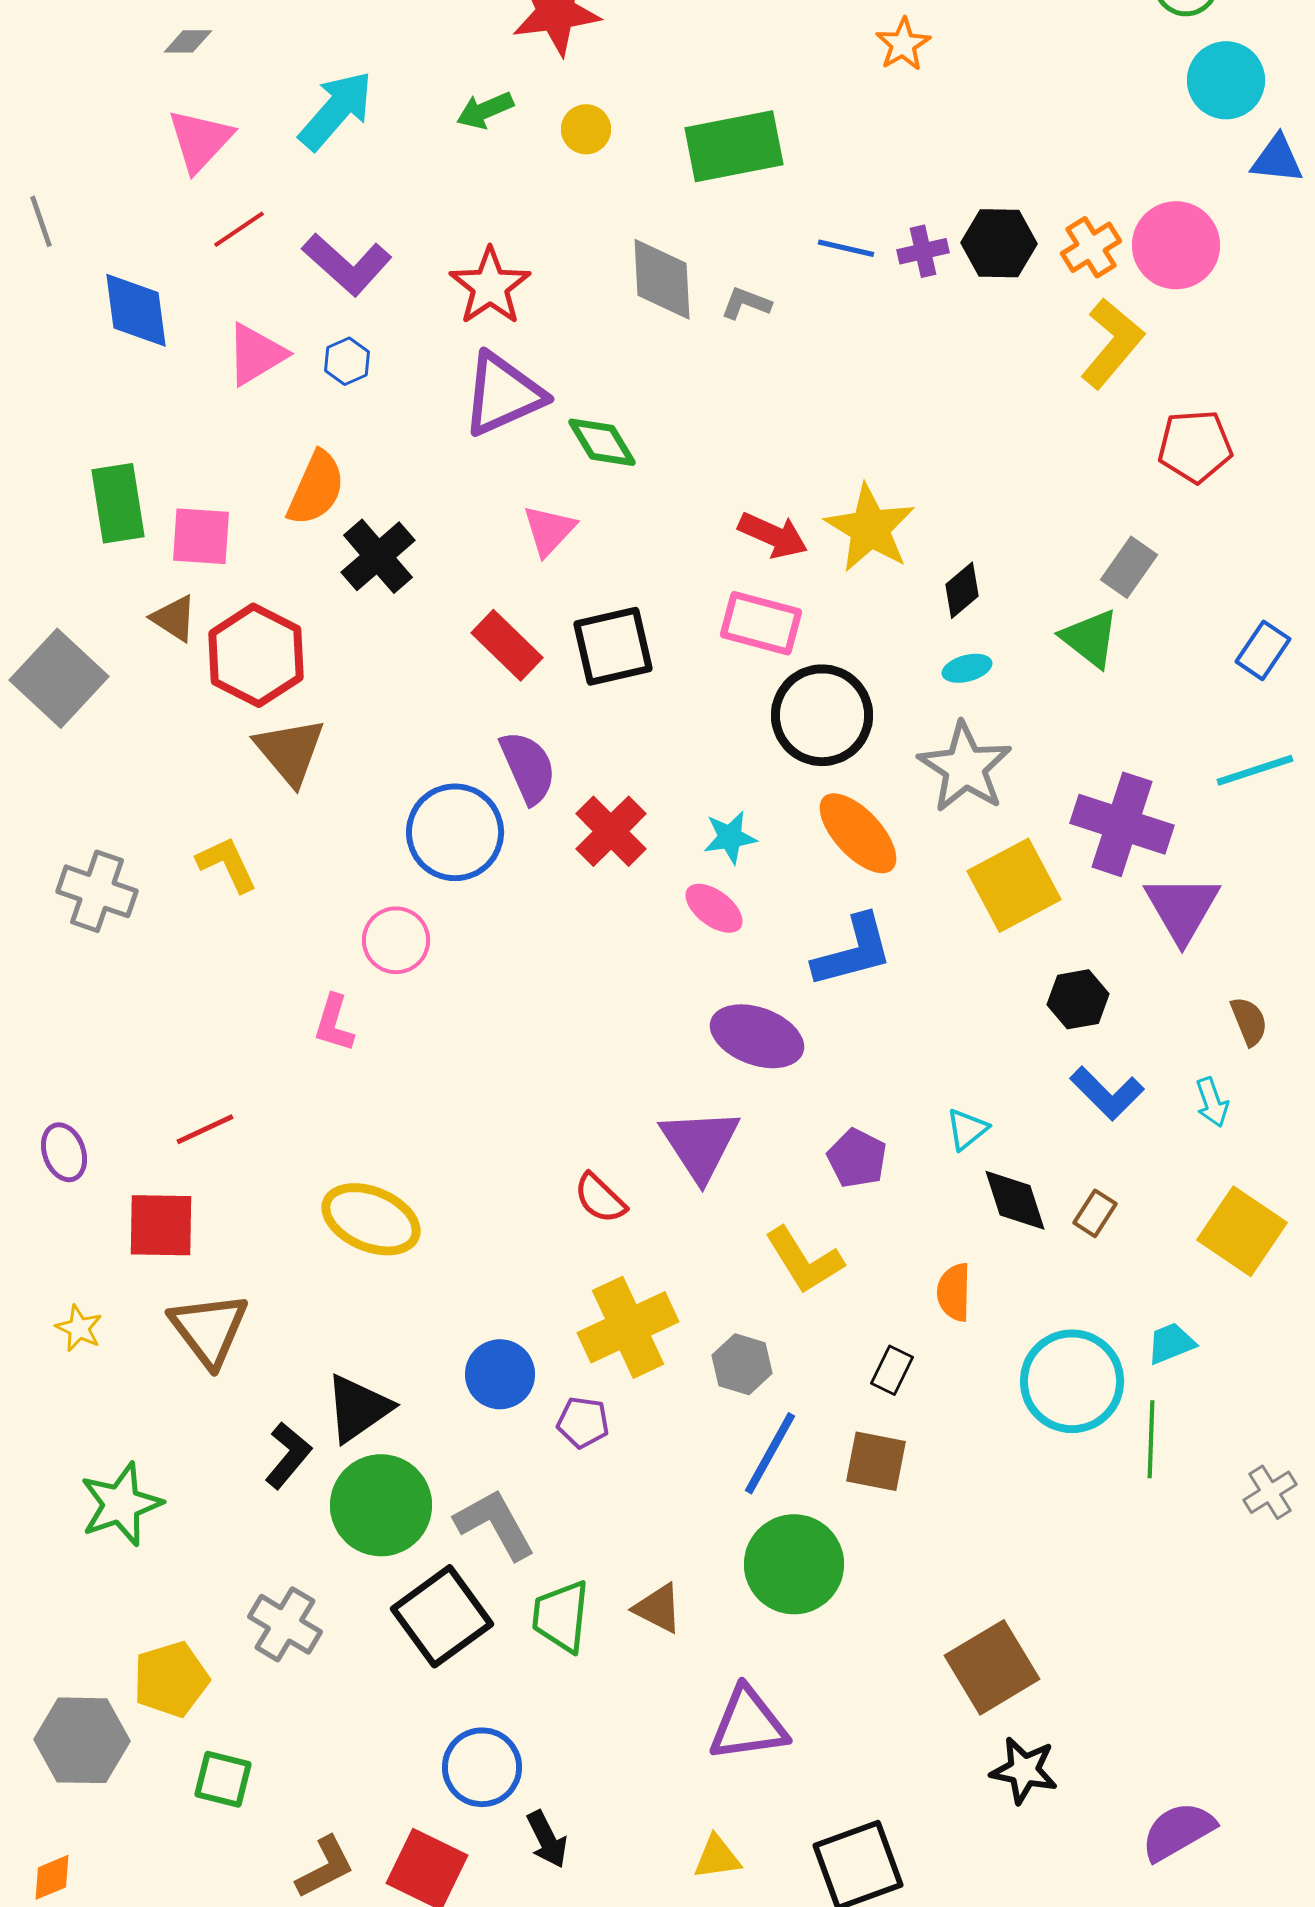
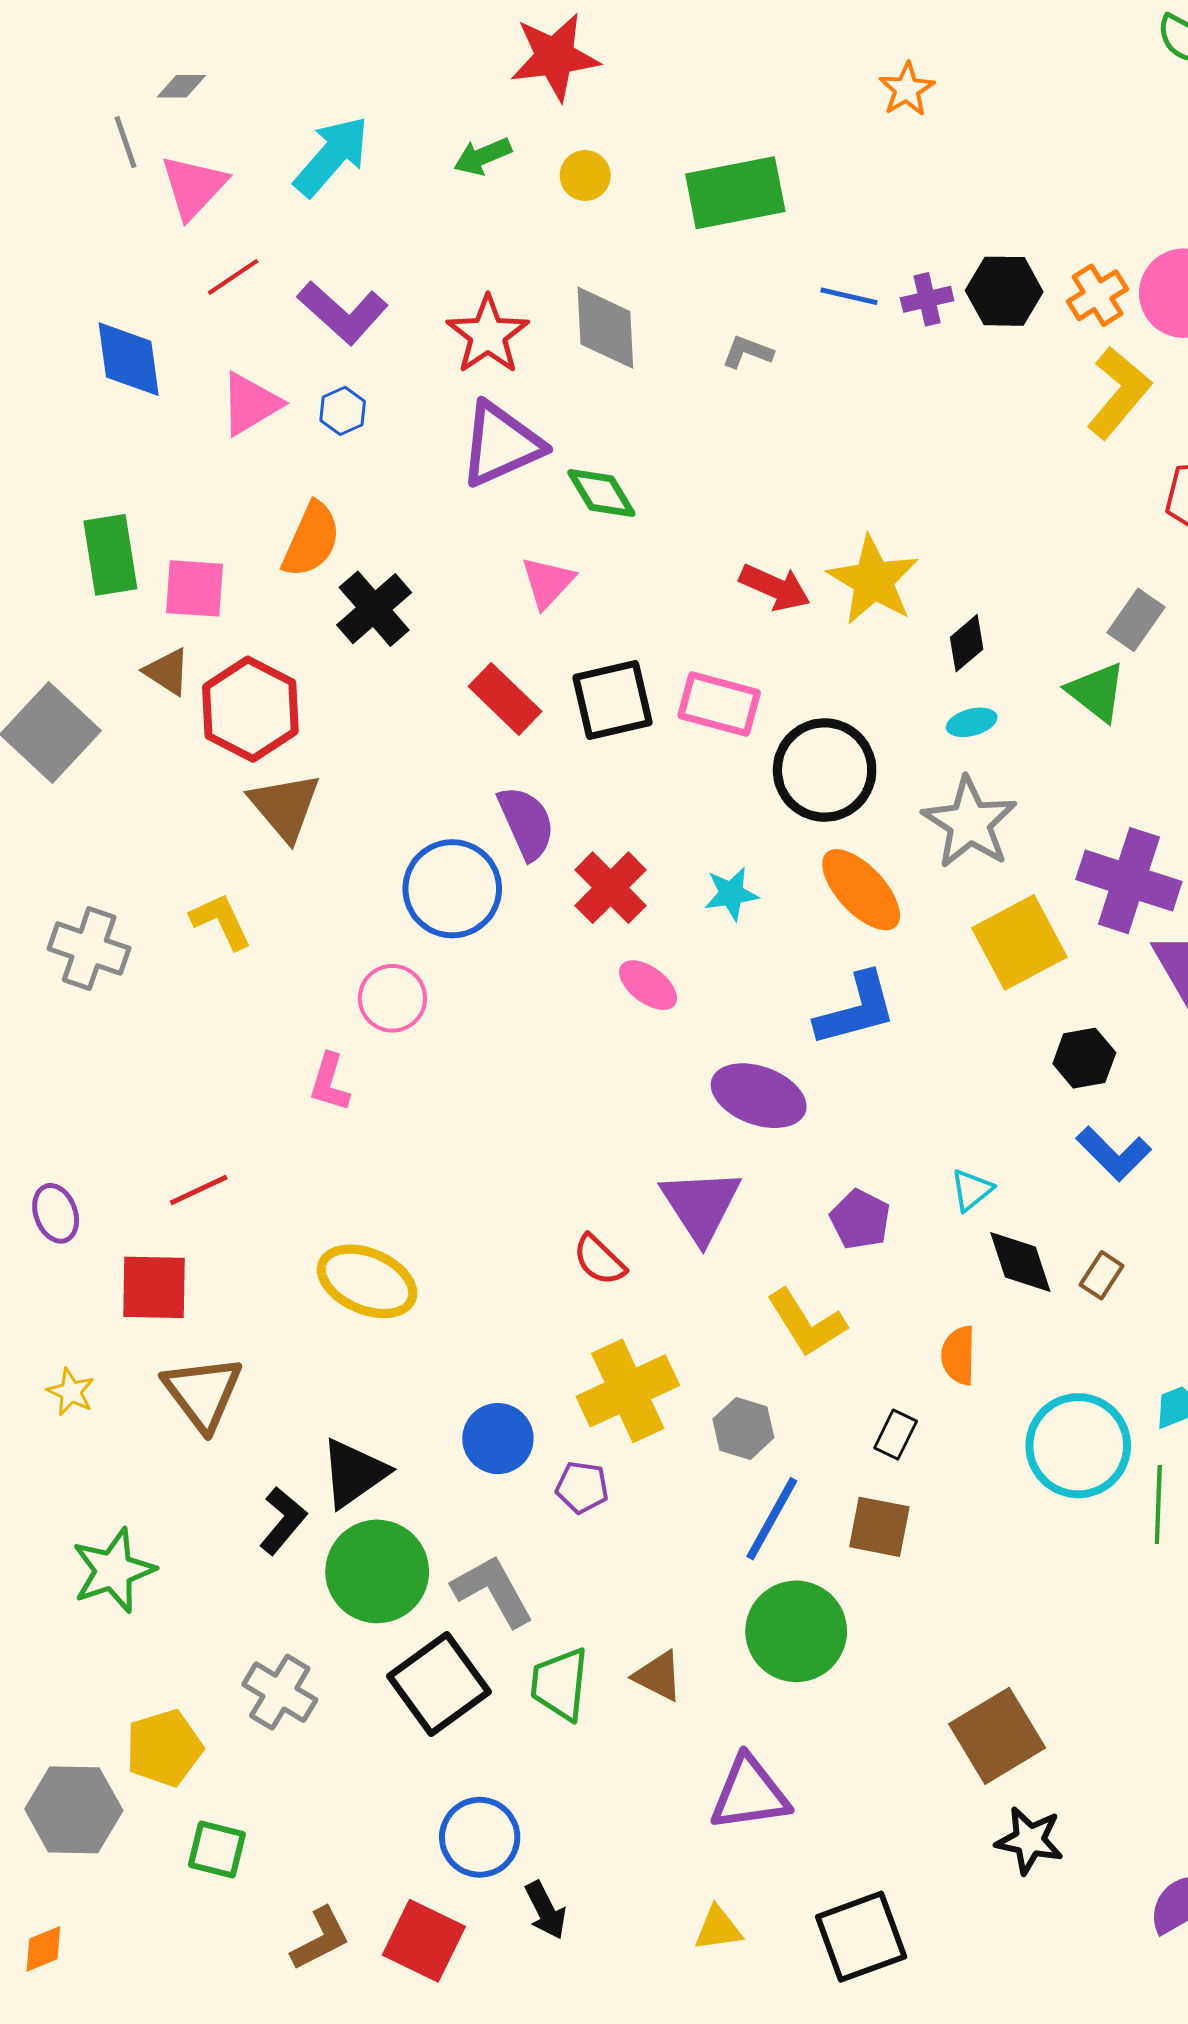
gray line: (41, 221) -> (126, 142), moved
gray diamond: (662, 279) -> (605, 328), moved
pink rectangle: (761, 623) -> (719, 704), moved
pink ellipse: (714, 908) -> (648, 985), moved

